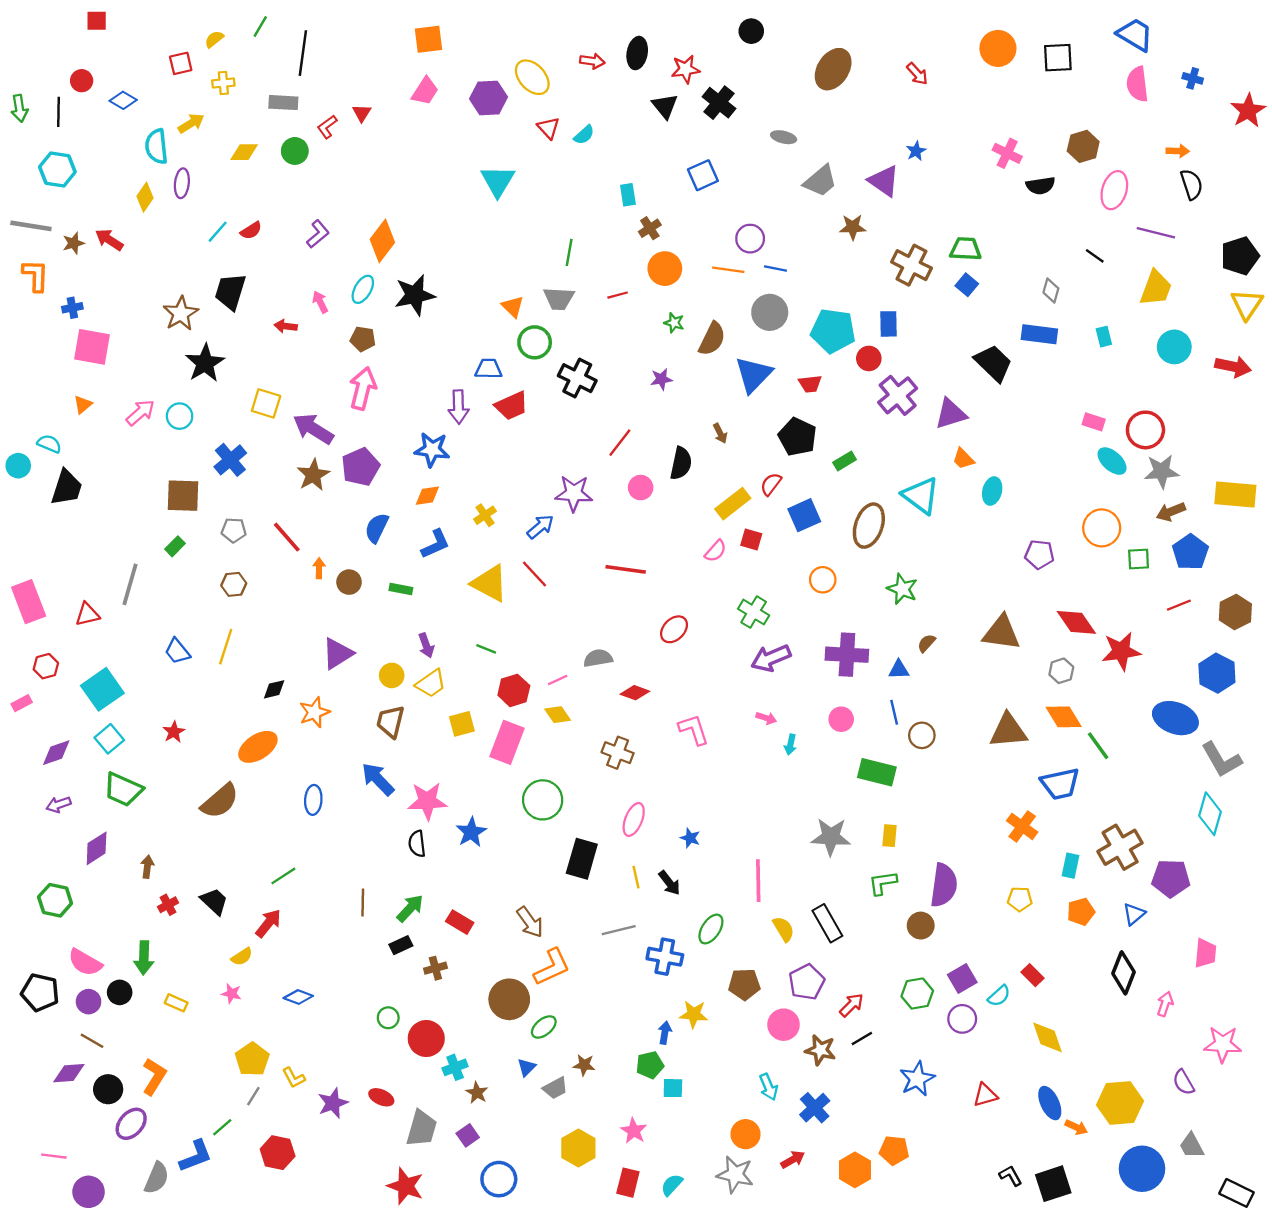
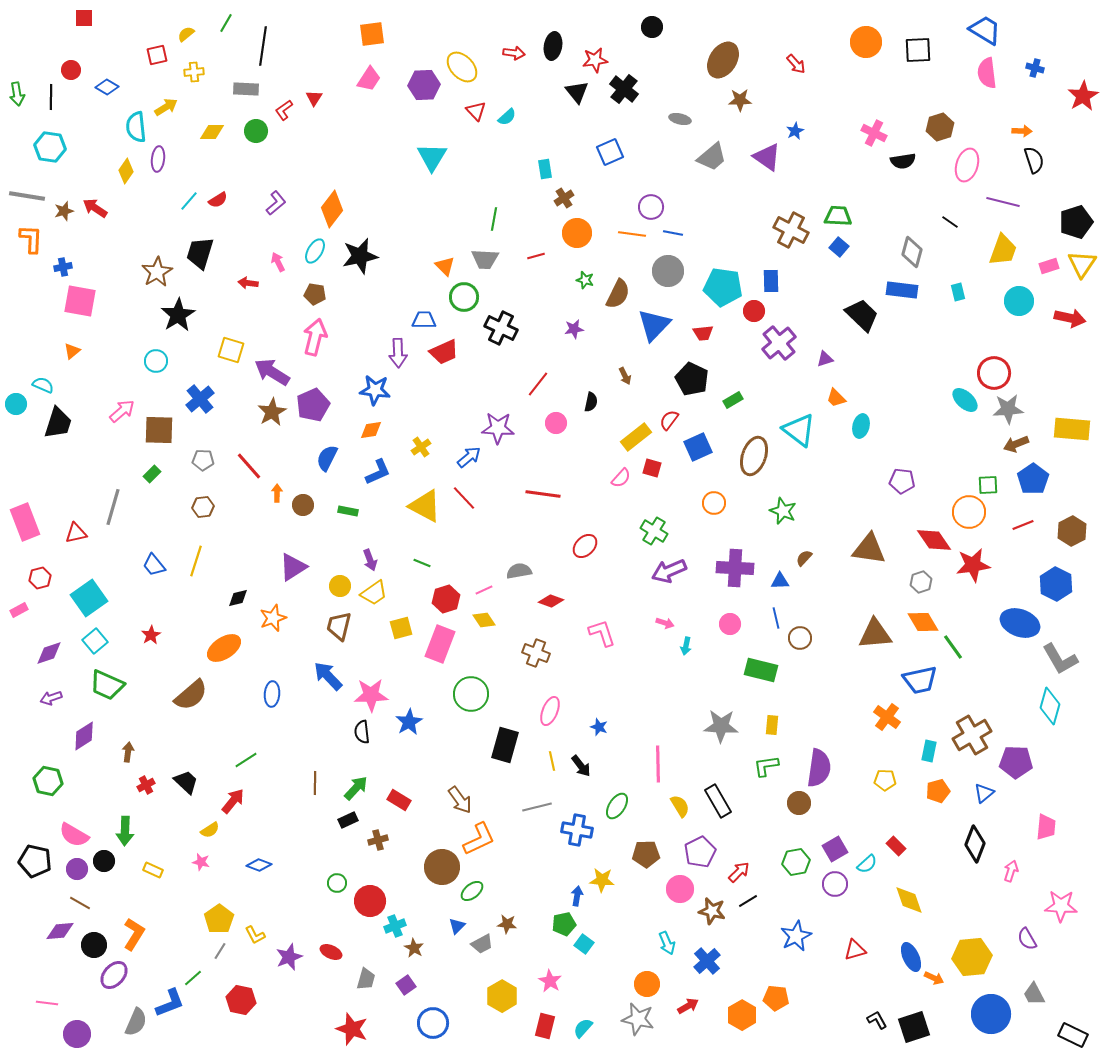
brown star: (853, 227) -> (740, 100), moved
gray diamond: (1051, 290) -> (912, 252), size x1.4
pink arrow: (140, 413) -> (122, 411), moved
purple triangle: (951, 414) -> (825, 359), size x0.6
pink rectangle: (1094, 422) -> (1049, 266), moved, turned -36
black semicircle: (681, 463) -> (591, 402), size x0.7
orange circle: (1102, 528) -> (969, 512), moved
cyan square: (673, 1088) -> (584, 944), turned 36
gray trapezoid: (422, 1128) -> (366, 979), size x0.7

